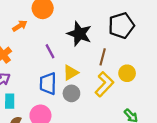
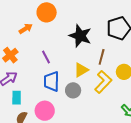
purple line: (50, 51) -> (46, 57), moved
yellow triangle: (71, 73) -> (81, 70), moved

